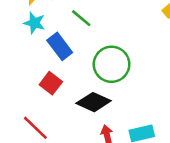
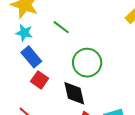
blue rectangle: (60, 46) -> (31, 57), moved
black diamond: (94, 102) -> (74, 93), turned 56

